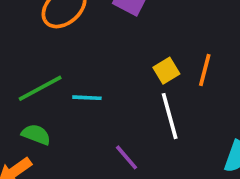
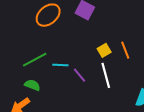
orange line: (205, 70) -> (125, 50), turned -36
purple line: (127, 157) -> (80, 75), moved

